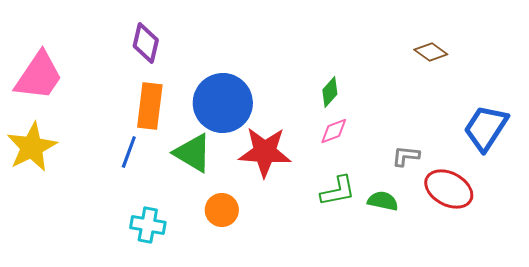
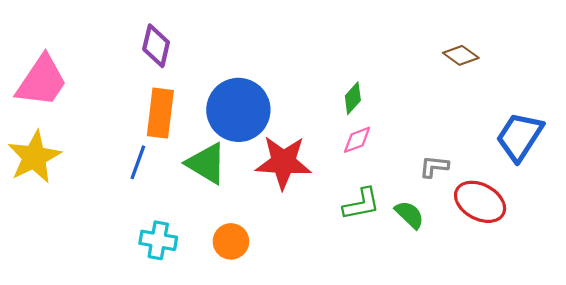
green semicircle: (383, 201) -> (409, 215), turned 32
orange circle: (222, 210) -> (231, 241), moved

